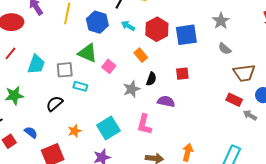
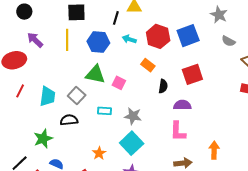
gray square: (65, 70) -> (77, 96), turned -30
red square: (182, 74) -> (192, 74), size x1.5
cyan rectangle: (80, 86) -> (105, 111), moved
gray star: (132, 89) -> (133, 116), moved, turned -30
green star: (14, 95) -> (43, 139), moved
black semicircle: (54, 104) -> (69, 120), moved, turned 48
pink L-shape: (144, 124) -> (178, 131), moved

